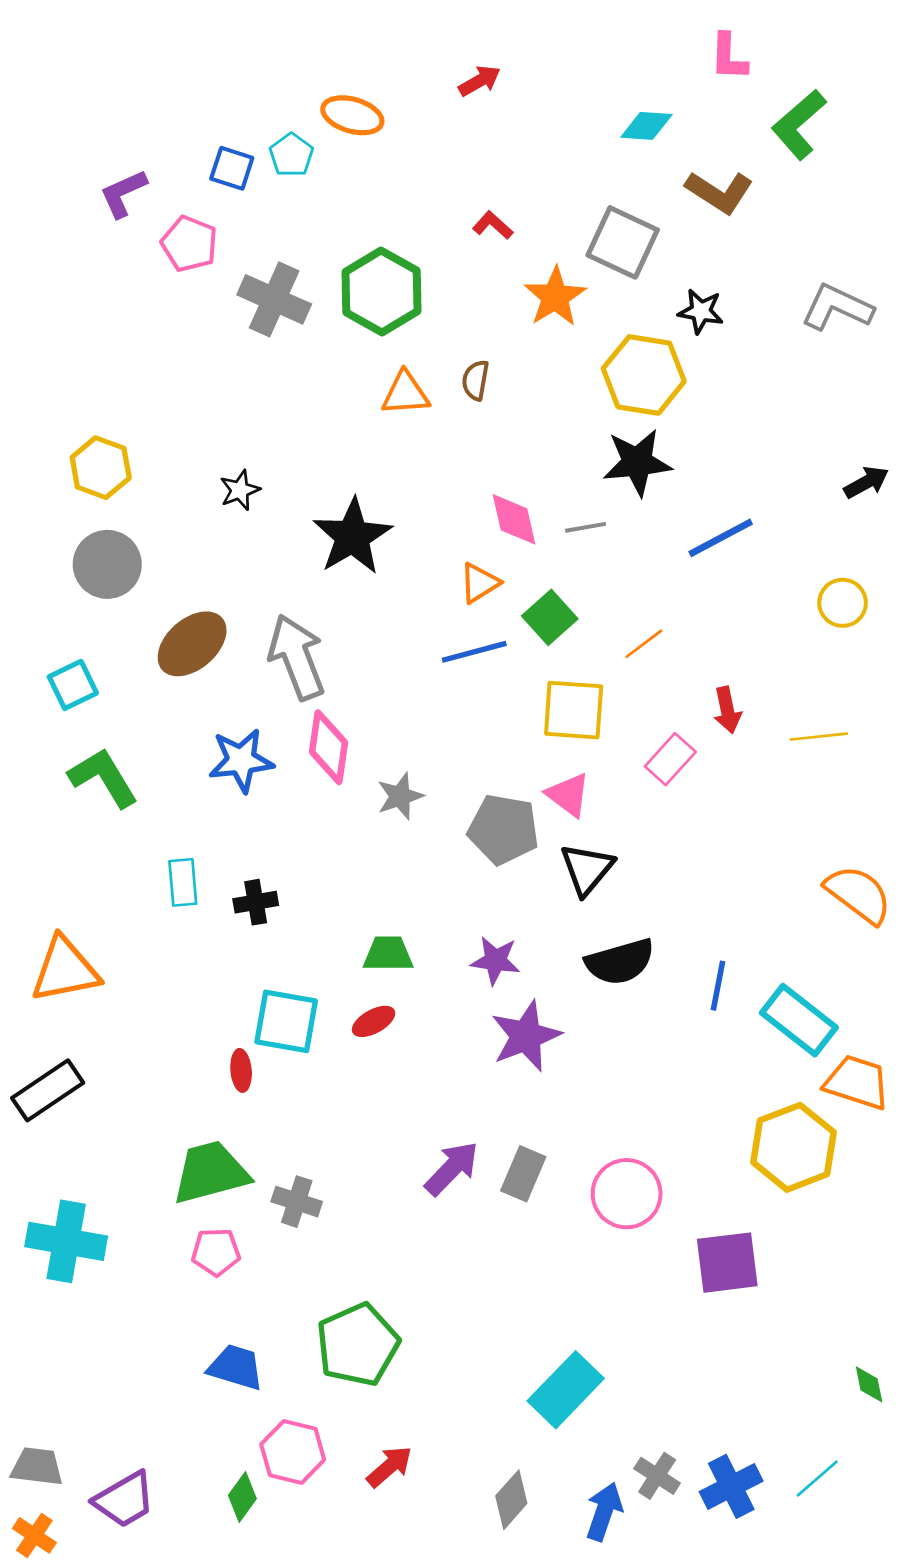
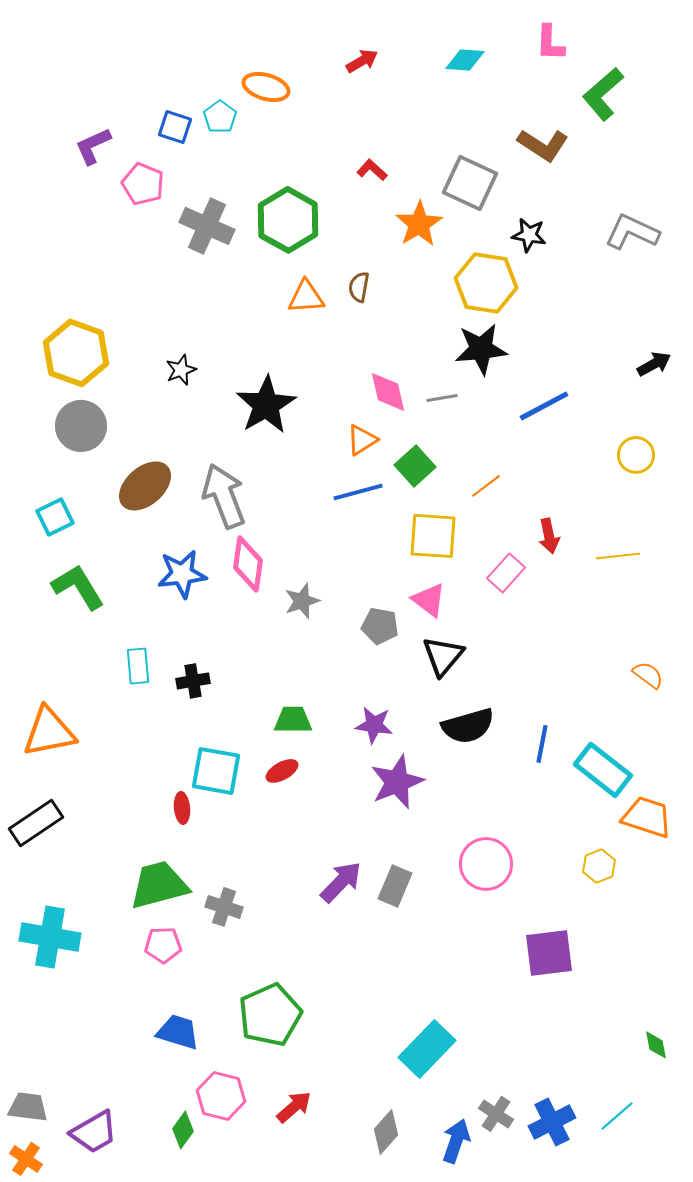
cyan diamond: (646, 126) -> (465, 60), moved
yellow hexagon: (101, 468) -> (76, 353), size x1.4
gray pentagon: (503, 829) -> (380, 626), size x0.7
orange semicircle: (858, 894) -> (648, 675), size x0.6
yellow hexagon: (794, 1147) -> (599, 866), size x0.5
pink circle: (627, 1194) -> (486, 864), moved

